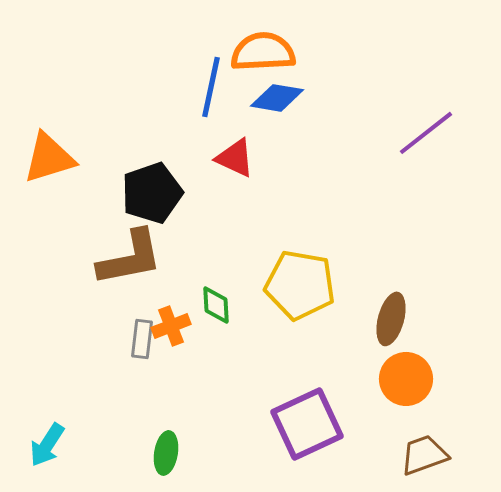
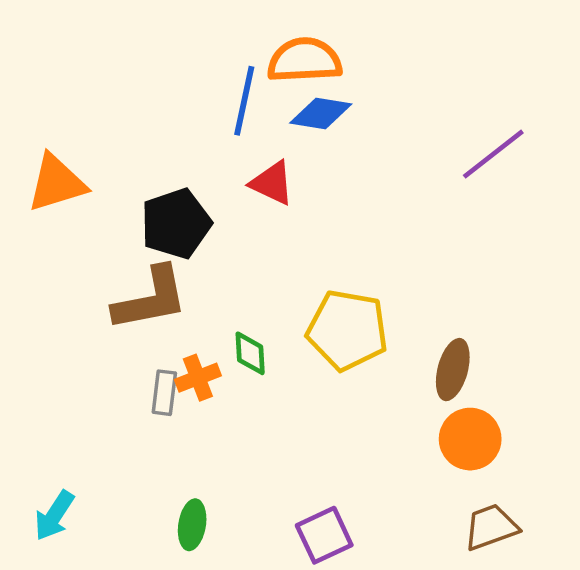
purple square: (307, 424) -> (324, 535), moved, size x0.7

